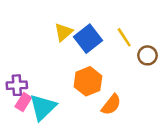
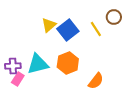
brown circle: (147, 55) -> (114, 17), moved
orange semicircle: (111, 105) -> (96, 81), moved
cyan triangle: (43, 107) -> (38, 64), moved, turned 30

